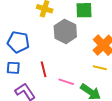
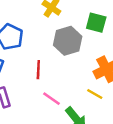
red line: (44, 69) -> (38, 70), moved

